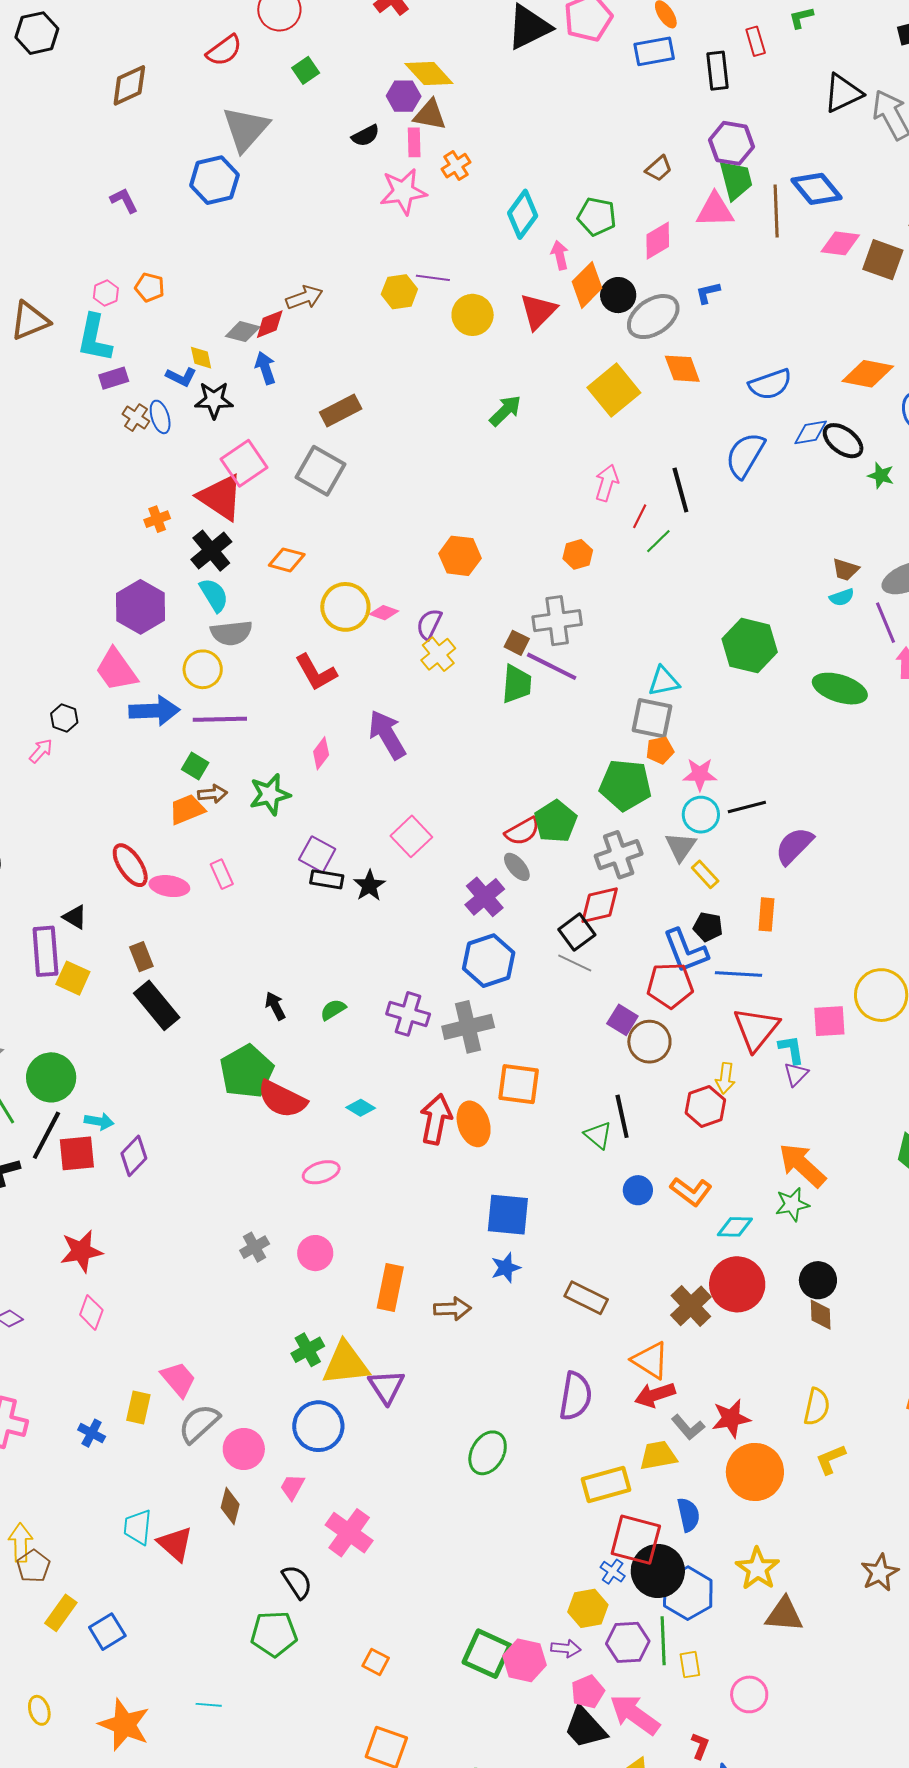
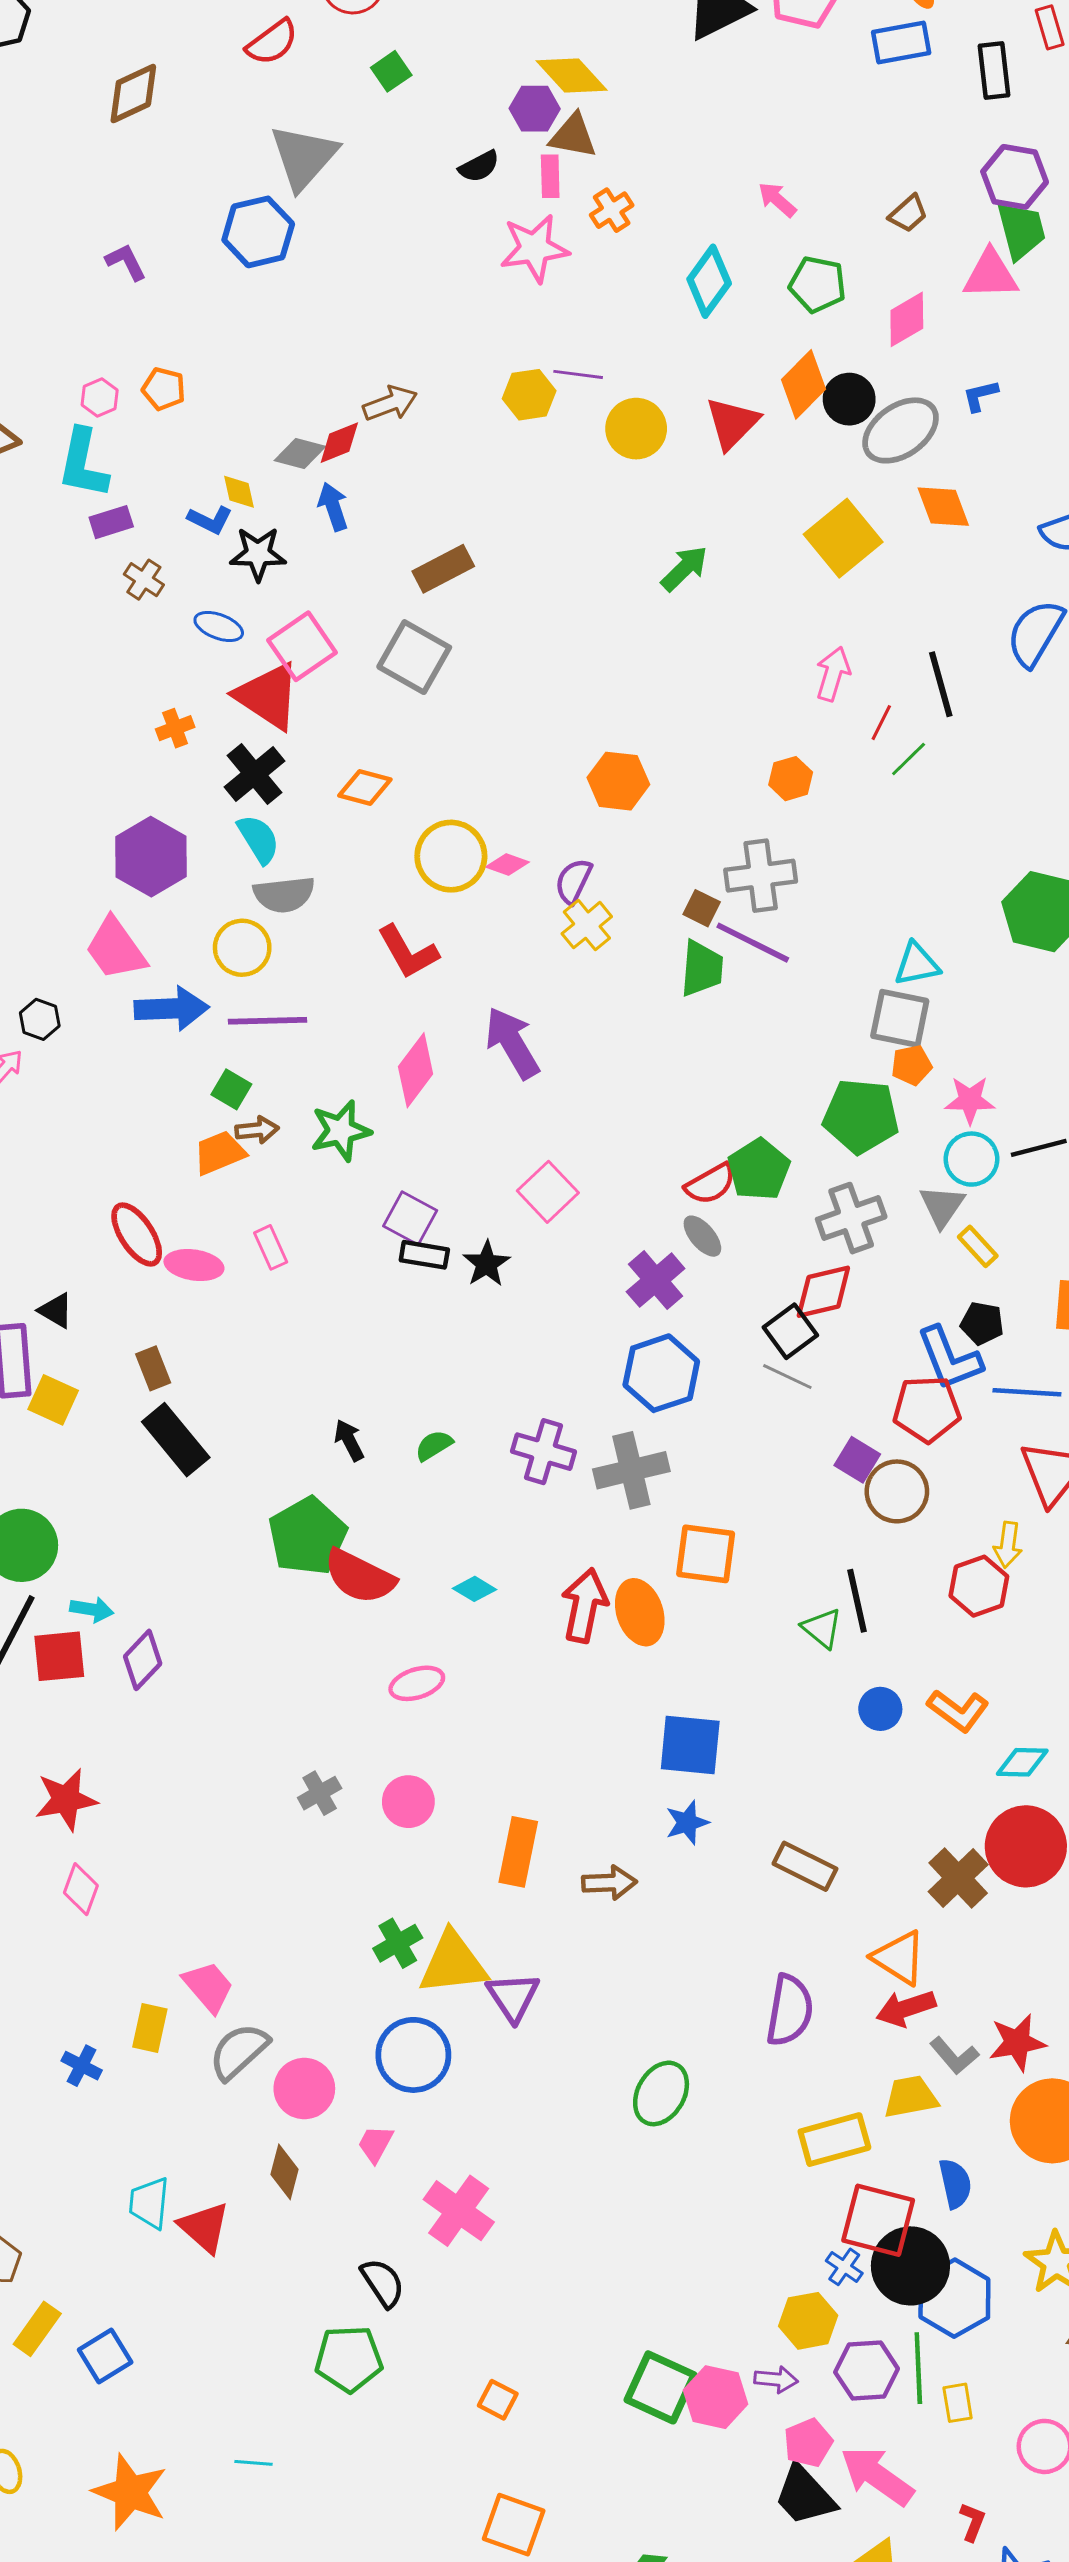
pink arrow: (560, 255) -> (777, 200), moved, turned -36
blue ellipse: (160, 417) -> (219, 626), moved, turned -52
pink diamond: (321, 753) -> (416, 1070), size x1.5

